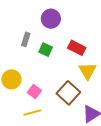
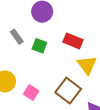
gray rectangle: (26, 39) -> (17, 37), turned -48

